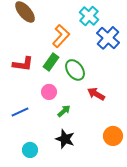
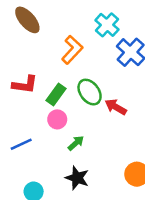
green rectangle: (51, 62) -> (56, 95), moved
red arrow: (96, 94) -> (116, 107), moved

